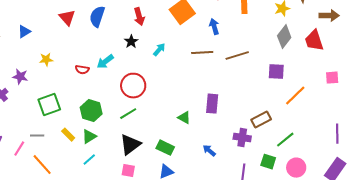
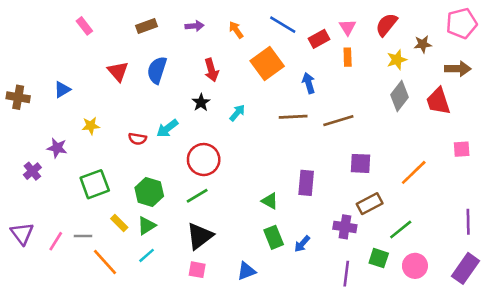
purple square: (276, 72) -> (361, 163), moved
gray line: (37, 136) -> (83, 236), moved
green rectangle: (165, 148) -> (274, 237), moved, turned 42
blue arrow: (209, 151) -> (302, 244), turned -88
orange line: (42, 165) -> (105, 262), moved

